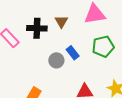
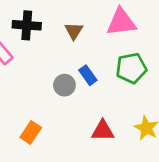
black cross: (37, 28) -> (27, 25), moved

